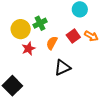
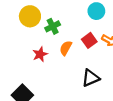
yellow circle: (21, 29) -> (30, 16), moved
black triangle: (63, 68) -> (91, 78), moved

